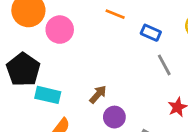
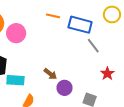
blue rectangle: (151, 33) -> (80, 25), size x1.6
brown arrow: (98, 94) -> (50, 74), turned 96

